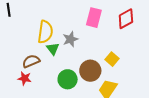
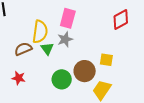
pink rectangle: (94, 18) -> (68, 18), moved
yellow square: (112, 59) -> (106, 60), turned -32
brown semicircle: (31, 61) -> (23, 49), moved

